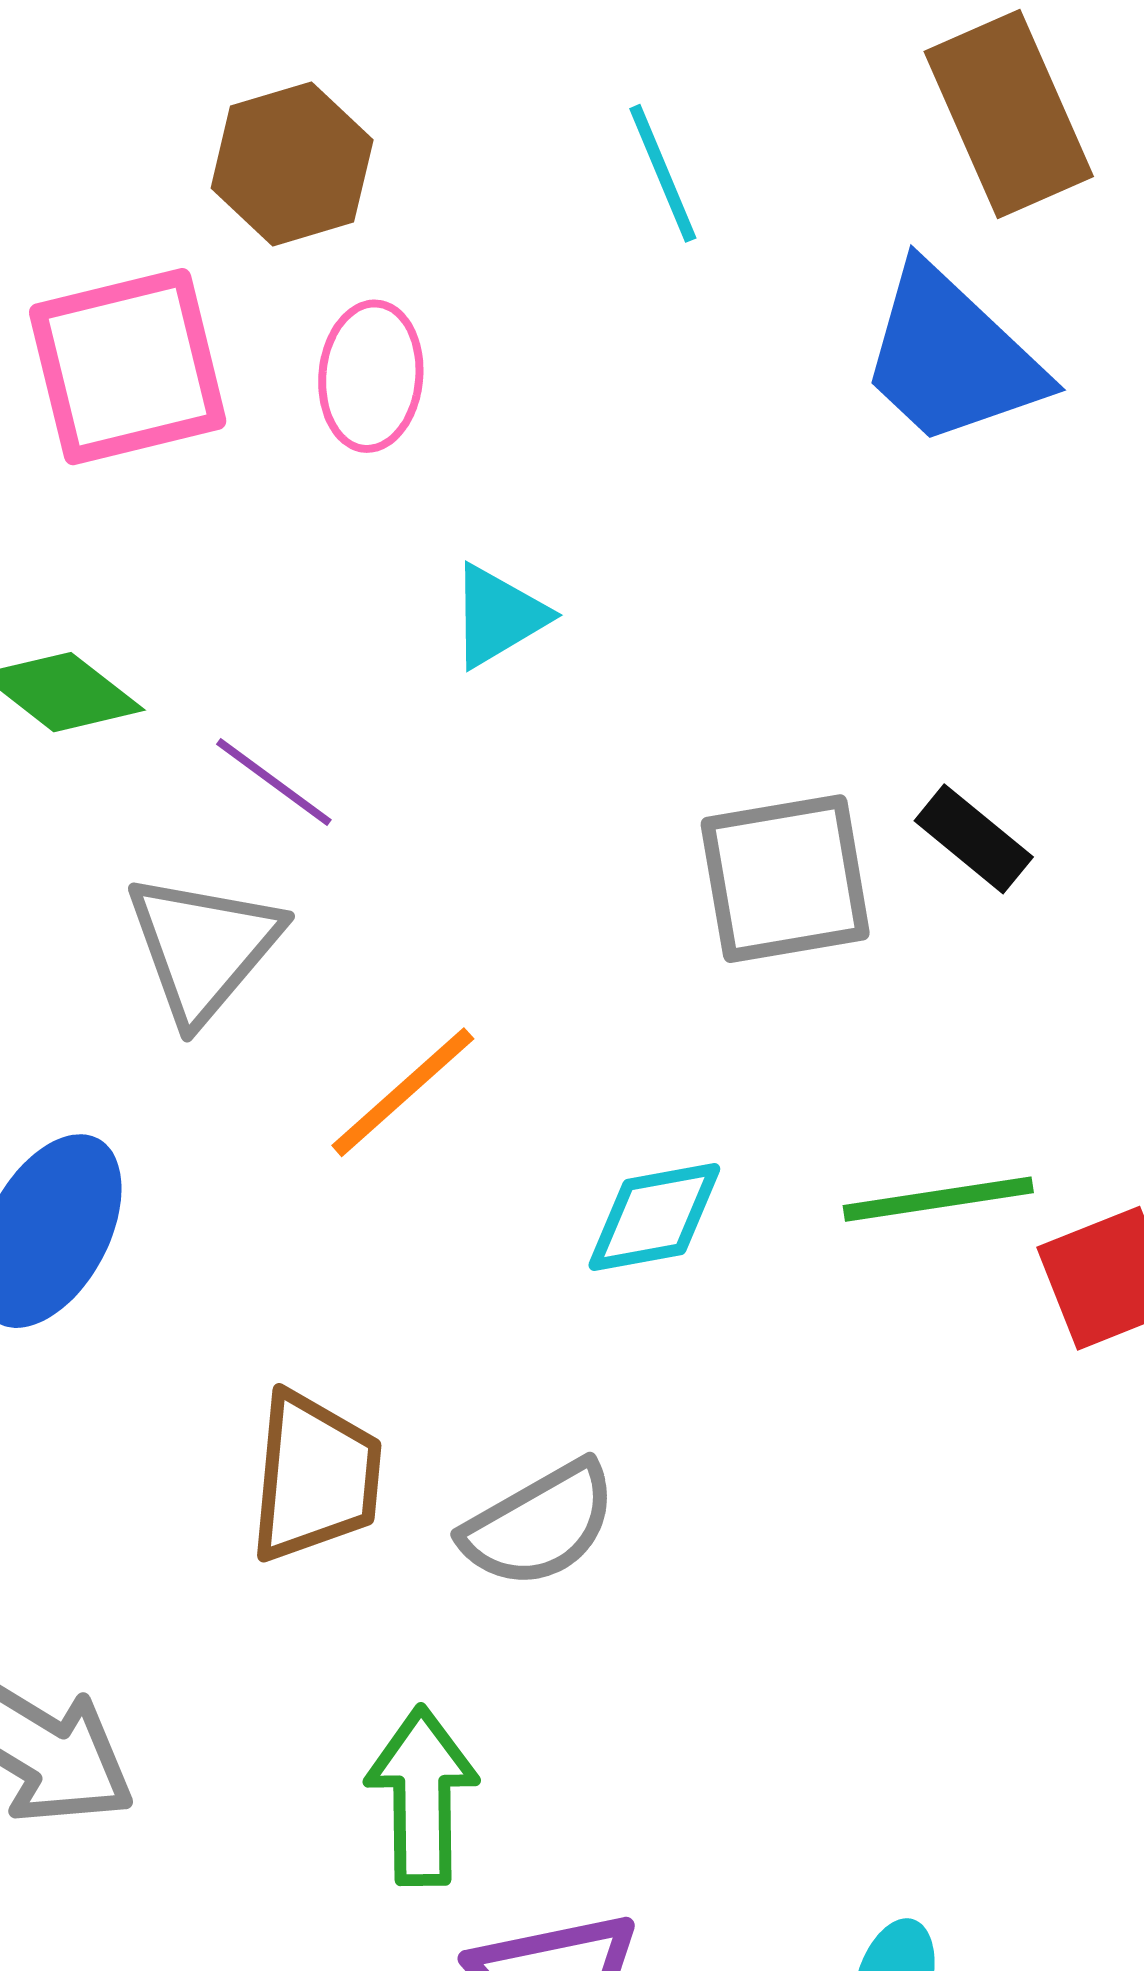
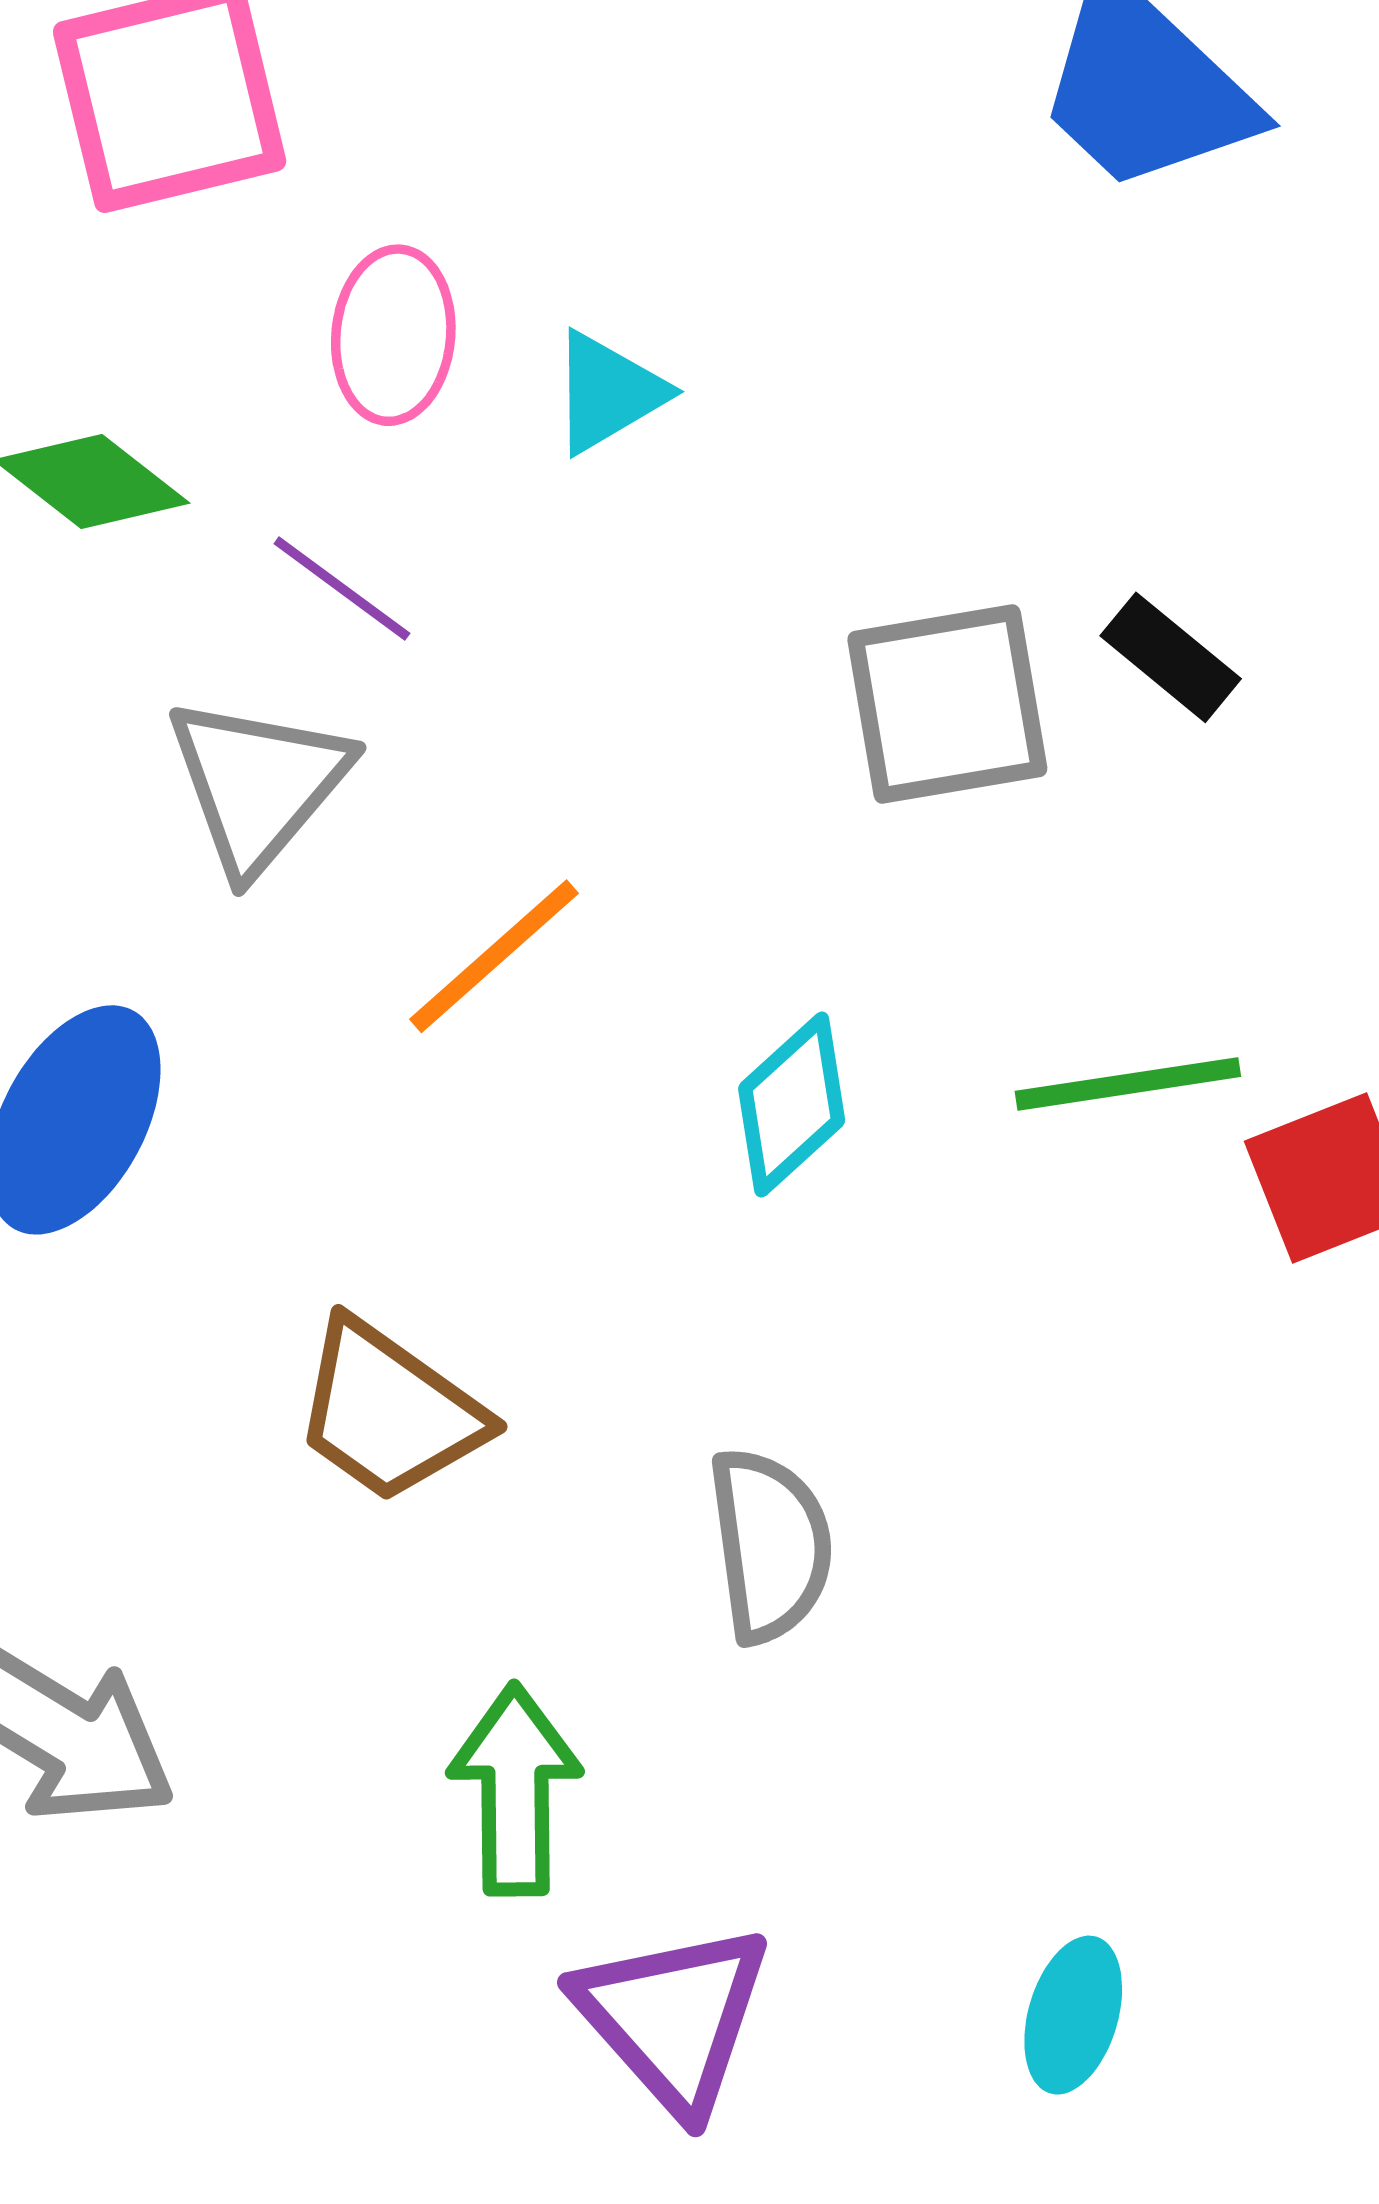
pink ellipse: (371, 376) -> (393, 335), moved
cyan diamond: (654, 1217) -> (792, 1104), turned -32
brown trapezoid: (315, 1477) -> (389, 1411), turned 120
gray semicircle: (539, 1525) -> (770, 1545), moved, turned -68

